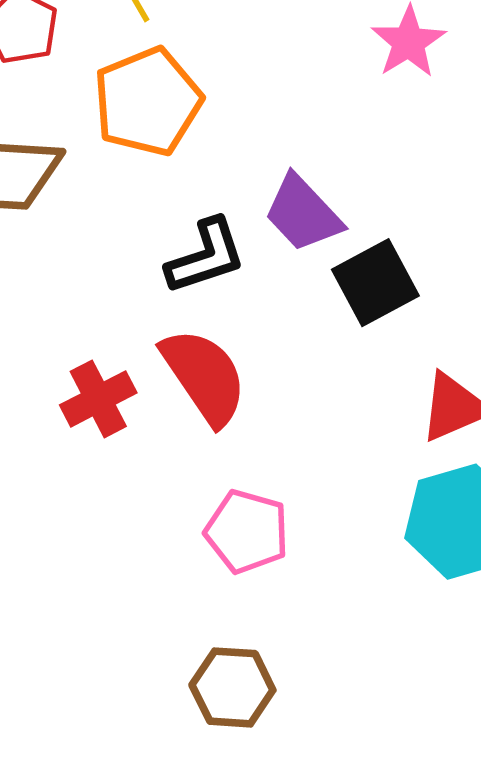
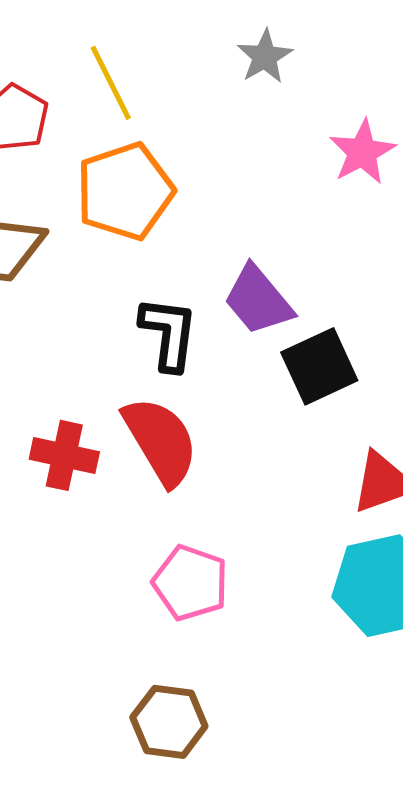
black L-shape: (206, 256) -> (169, 333), turned -68
red cross: (98, 399) -> (64, 455), turned 36

